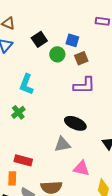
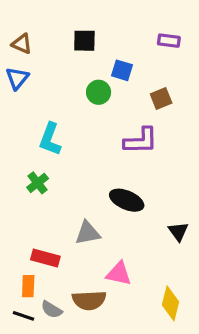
black square: (39, 39) -> (84, 41), moved, turned 35
brown square: (81, 58) -> (161, 99), moved
gray triangle: (62, 144) -> (88, 233), moved
pink triangle: (81, 168) -> (119, 274), moved

